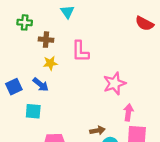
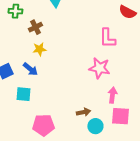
brown cross: (46, 40) -> (35, 27), turned -32
pink L-shape: (80, 51) -> (107, 38), moved
pink star: (114, 83) -> (99, 68), turned 30

